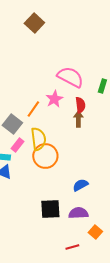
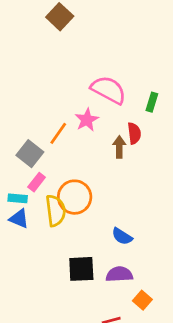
red semicircle: (80, 105) -> (134, 133), moved
yellow semicircle: (38, 139) -> (56, 211), moved
blue semicircle: (80, 185) -> (122, 236), turned -119

